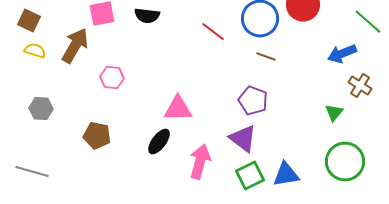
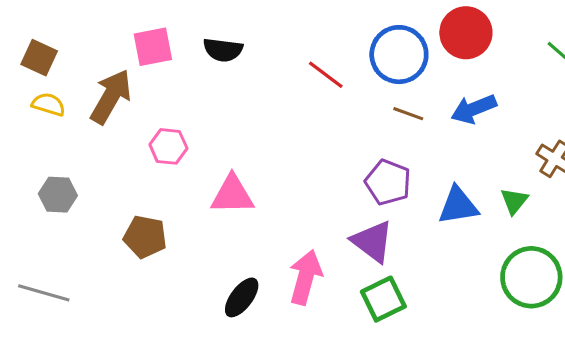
blue arrow: (342, 54) -> (474, 109), moved
pink triangle: (178, 109) -> (232, 195), moved
black ellipse: (159, 142) -> (242, 297), moved
blue triangle: (286, 175) -> (458, 206), moved

